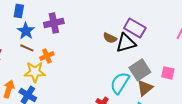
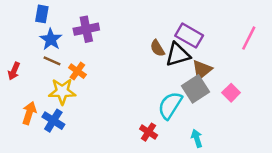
brown semicircle: (110, 38) -> (157, 48), turned 32
orange cross: (47, 56) -> (77, 71), turned -32
pink square: (168, 73) -> (231, 93), turned 32
brown triangle: (145, 88) -> (202, 70), moved

